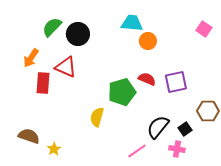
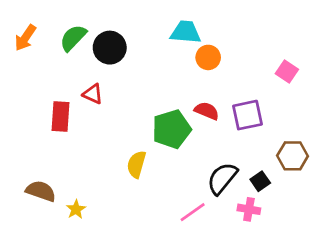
pink square: (204, 29) -> (287, 71), moved
orange arrow: (31, 58) -> (25, 38), moved
red triangle: (66, 67) -> (93, 94), size x0.7

